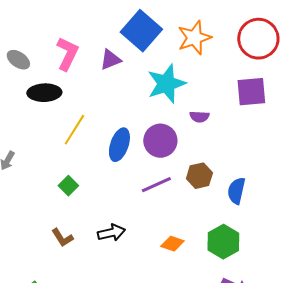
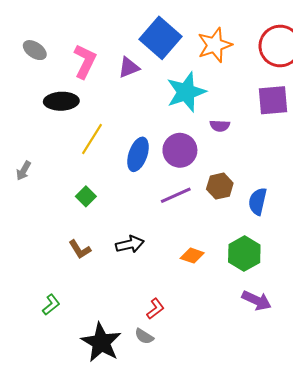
gray ellipse: (18, 60) -> (35, 50), moved

